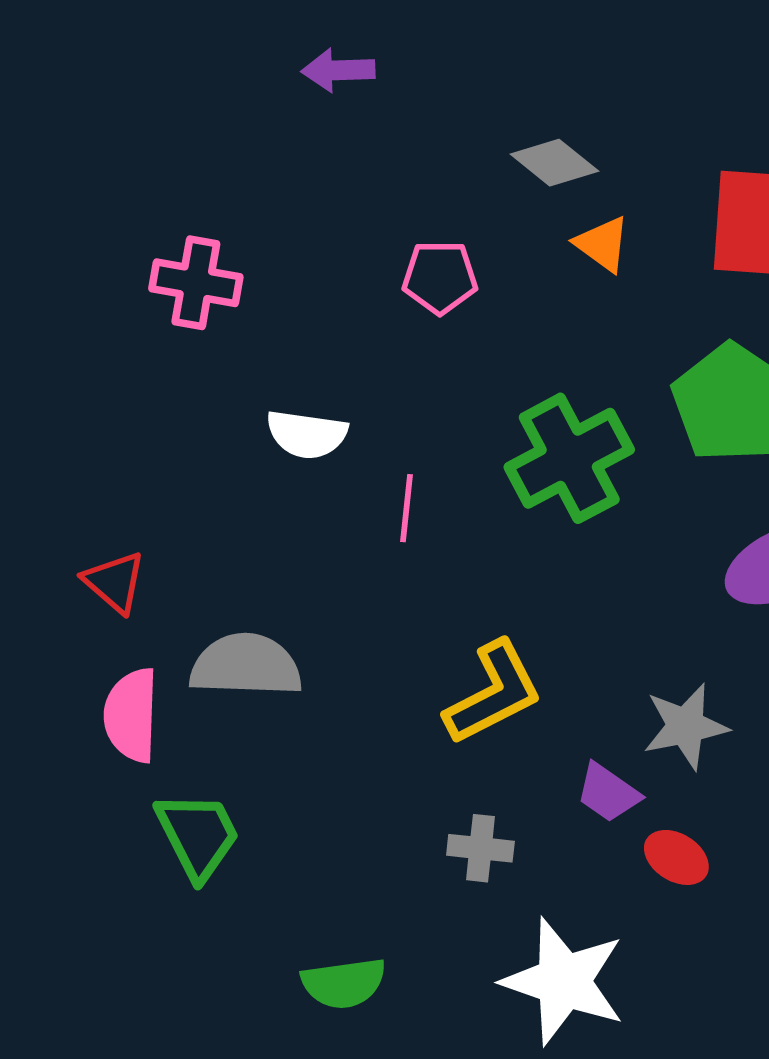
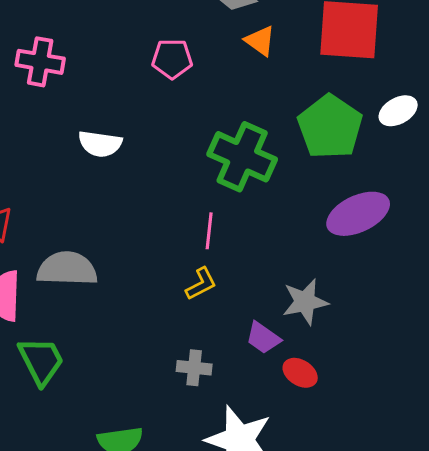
green cross: (569, 458) -> (242, 157), turned -38
pink line: (407, 508) -> (209, 231), moved
yellow L-shape: (493, 693) -> (201, 284), size x0.6

